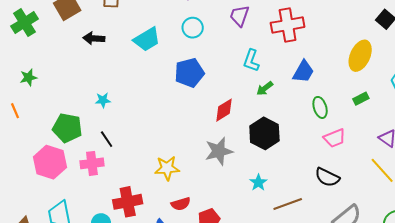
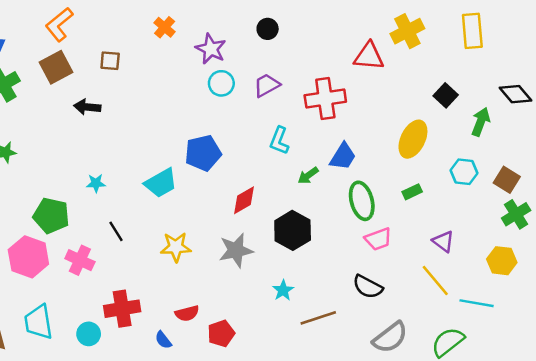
purple trapezoid: (239, 16) -> (267, 85), turned 40
cyan circle: (193, 28) -> (221, 83), moved
cyan trapezoid: (147, 39) -> (161, 183), moved
green arrow: (265, 88) -> (308, 175), moved
green ellipse: (320, 107) -> (362, 201), size x1.4
black line: (107, 139) -> (116, 231), moved
pink cross: (92, 163) -> (80, 260), turned 30
yellow star: (167, 168) -> (176, 247), moved

